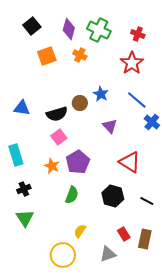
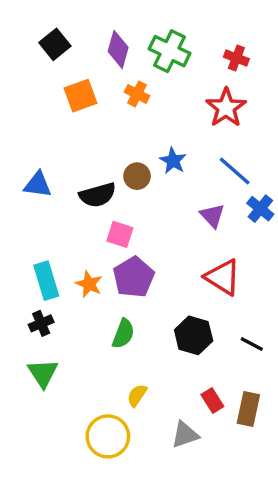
purple triangle: (110, 126) -> (212, 216), moved
pink square: (59, 137) -> (120, 234), moved, turned -35
cyan rectangle: (16, 155) -> (46, 281), moved

